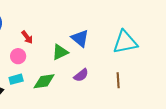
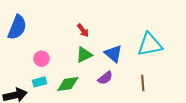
red arrow: (27, 37) -> (83, 30), moved
blue triangle: (80, 38) -> (113, 54), moved

